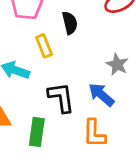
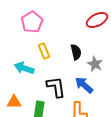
black semicircle: (70, 23) -> (76, 52), moved

